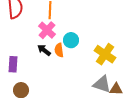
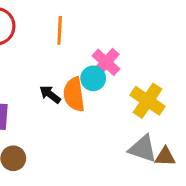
pink cross: (47, 30) -> (106, 62), moved
orange semicircle: (59, 50) -> (74, 94), size x1.5

